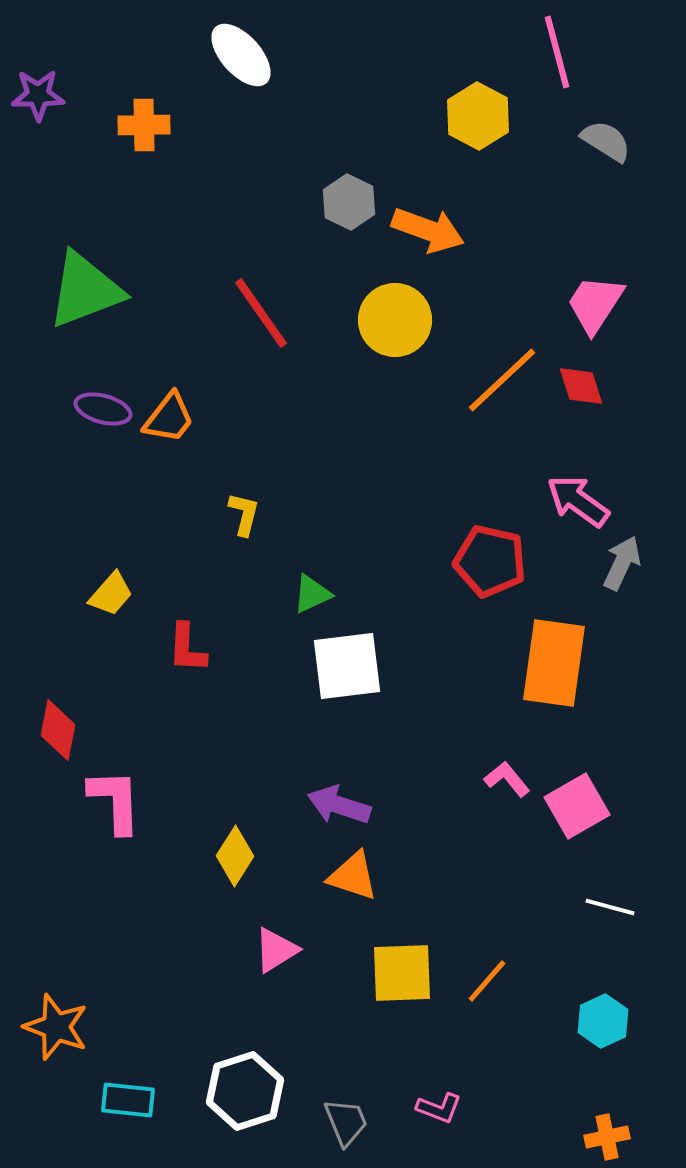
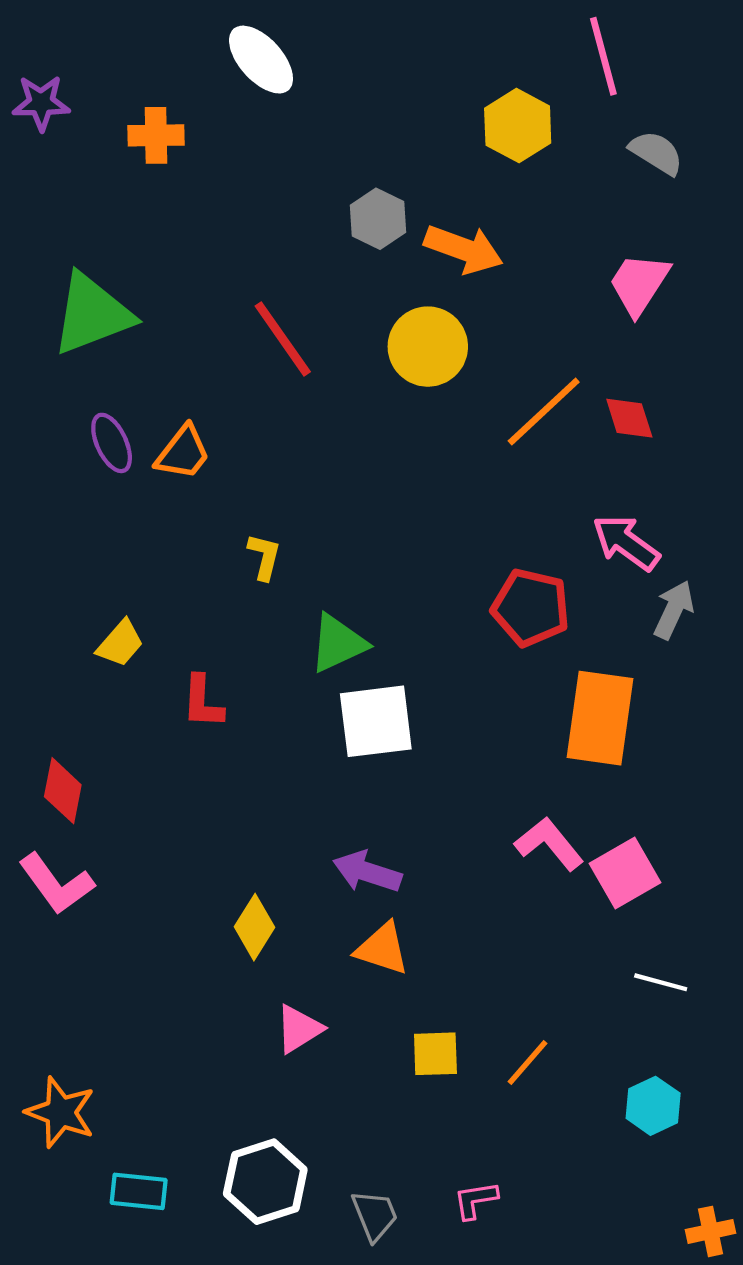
pink trapezoid: (595, 304) -> (639, 284), moved
purple ellipse: (103, 409) -> (112, 443), turned 50
green triangle: (312, 594) -> (338, 643), size x1.4
pink L-shape: (507, 779) -> (549, 844), size x1.4
pink L-shape: (115, 801) -> (56, 884), moved, turned 146
yellow square: (402, 973) -> (435, 1054), size x0.7
pink L-shape: (439, 1108) -> (475, 1200), turned 150
orange cross: (607, 1137) -> (711, 1231), moved

